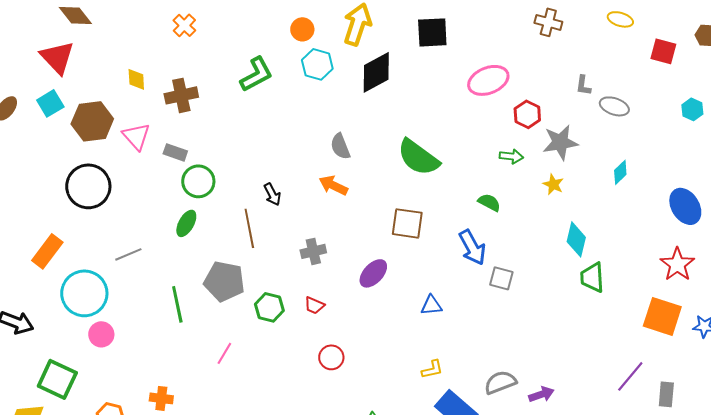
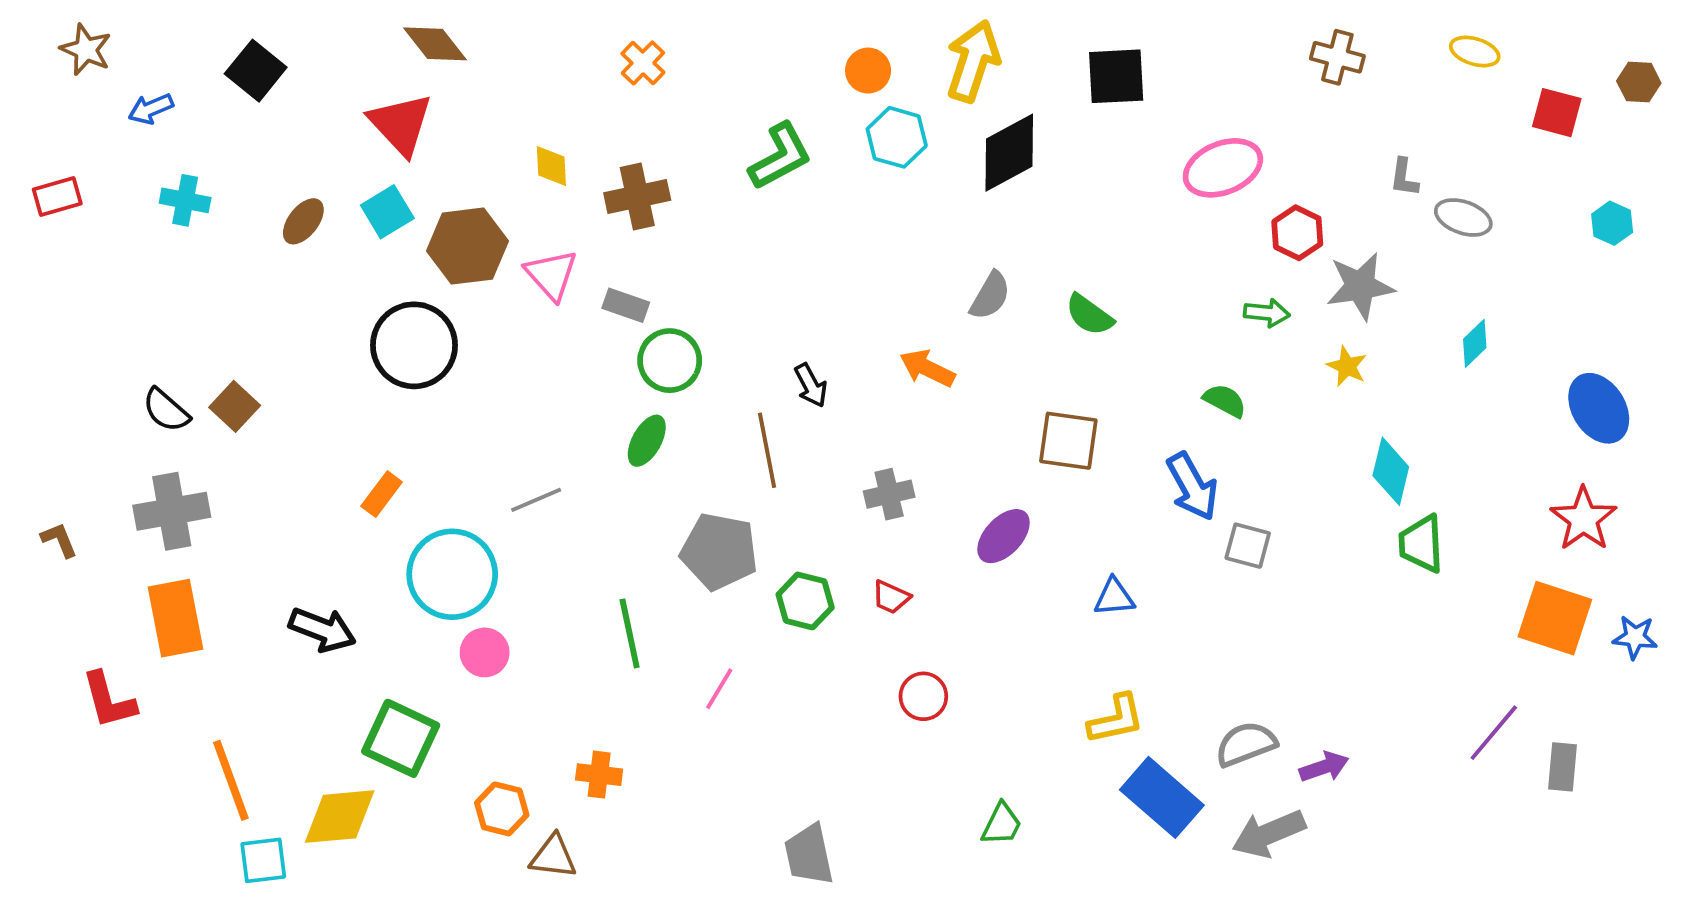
gray semicircle: (340, 146) -> (990, 296), moved, turned -128
green semicircle: (418, 157) -> (1089, 315), size x0.6
black circle: (88, 186) -> (414, 345), moved
orange rectangle: (47, 251) -> (382, 494), size x0.7
green line: (177, 304) -> (630, 633), moved
yellow L-shape: (432, 369) -> (1116, 719), size x1.4

